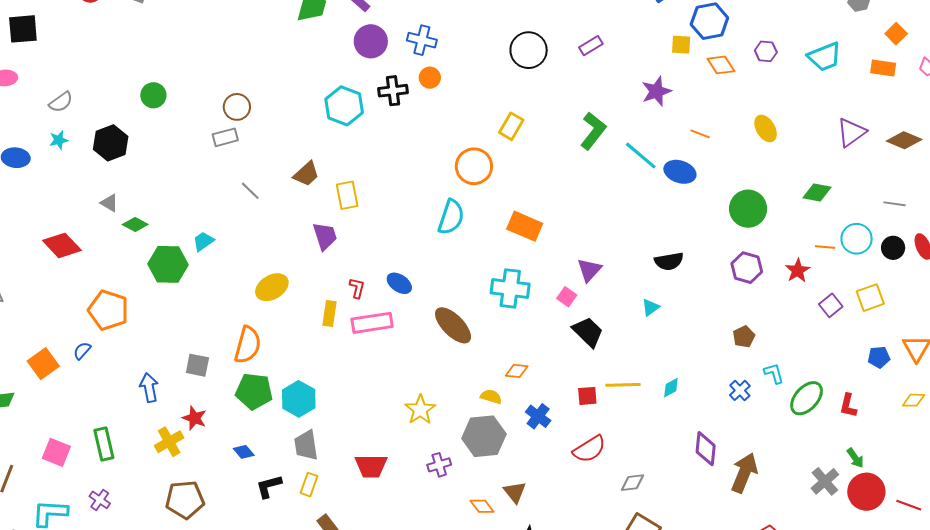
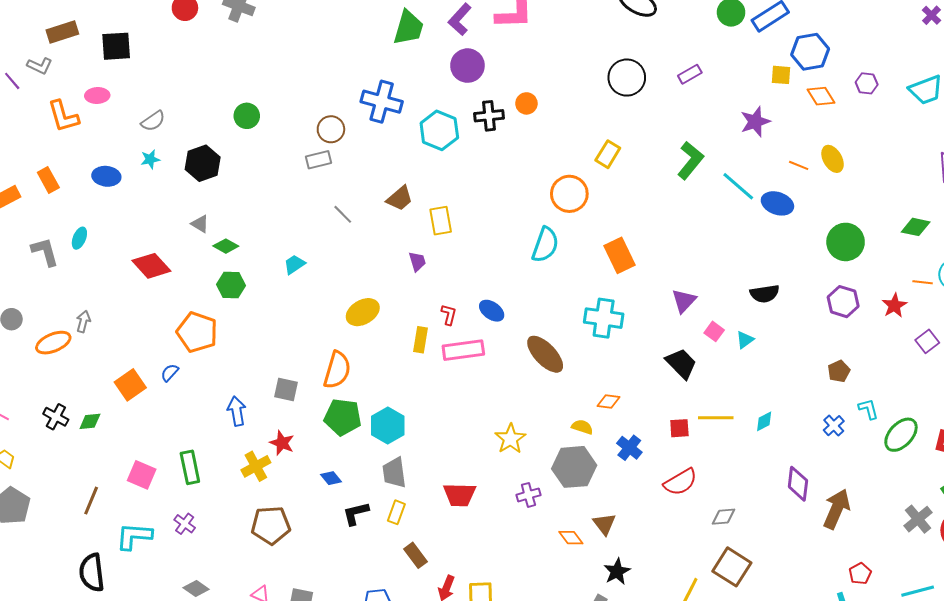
blue cross: (422, 40) -> (382, 102), moved, size x1.4
yellow ellipse: (766, 128) -> (833, 159), moved
orange rectangle: (525, 226) -> (619, 255), turned 40
purple trapezoid: (325, 236) -> (417, 261), size x0.7
green hexagon: (168, 264) -> (231, 285), moved, size x0.7
pink square: (567, 297) -> (714, 331), moved

